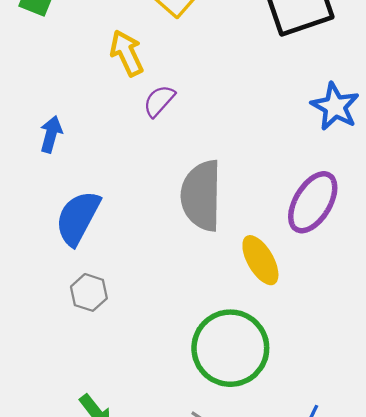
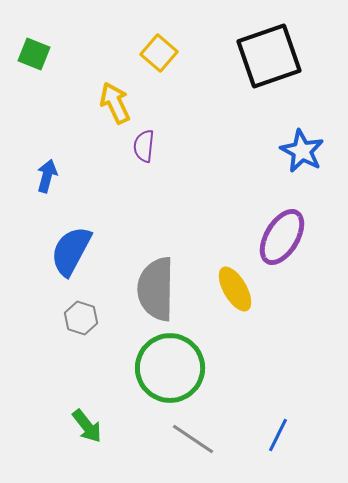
purple semicircle: (159, 101) -> (144, 146), turned -36
gray semicircle: (201, 196) -> (156, 289), moved
green circle: (230, 348) -> (170, 368), moved

